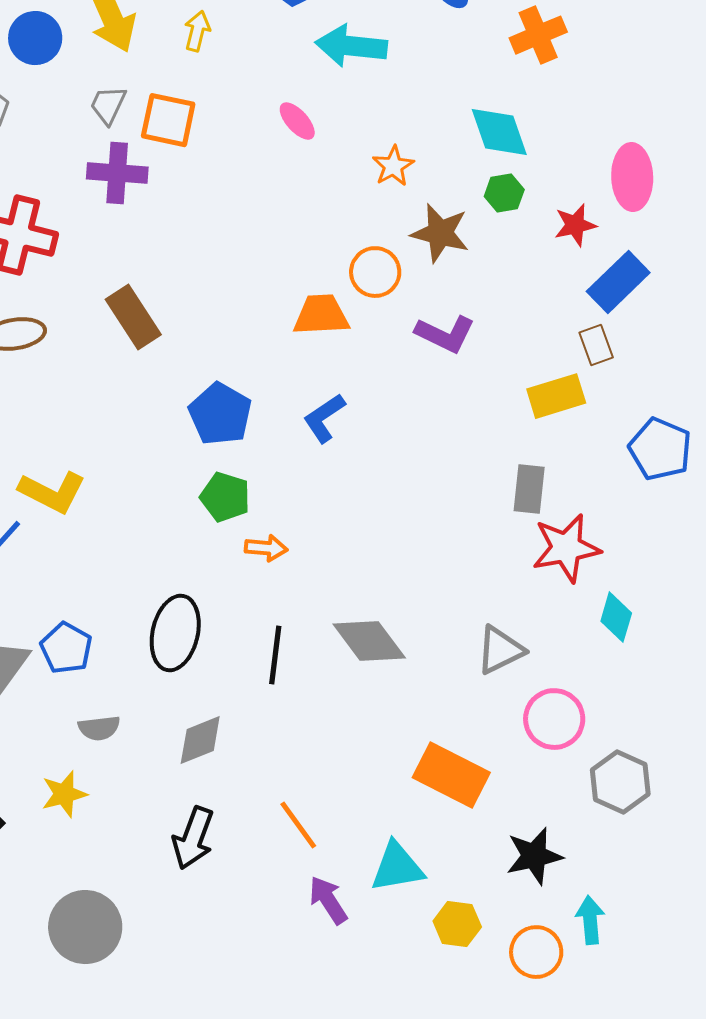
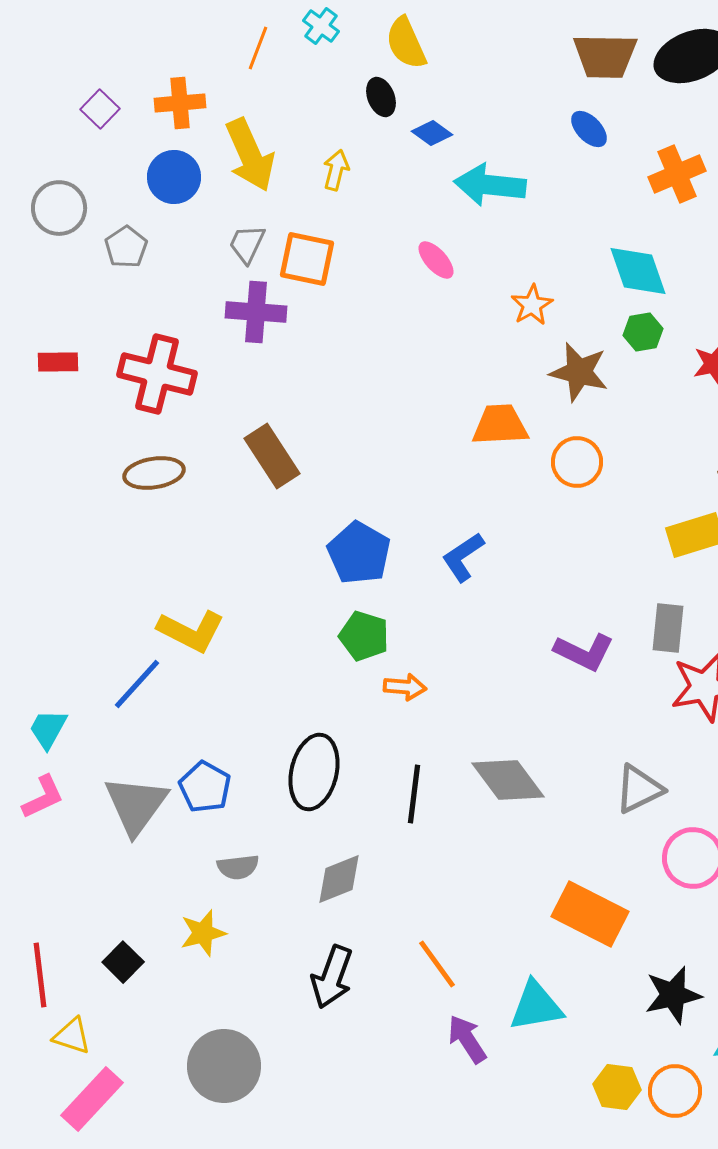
orange circle: (375, 272) -> (577, 462), moved
orange trapezoid: (321, 315) -> (500, 425), moved
purple L-shape: (445, 334) -> (584, 652), moved
yellow hexagon: (457, 924) -> (617, 1087), moved

